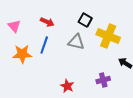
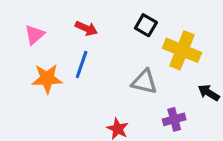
pink triangle: (14, 26) -> (35, 35), turned 32
gray triangle: (76, 42) -> (144, 82), moved

